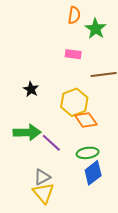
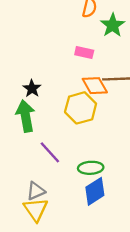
orange diamond: (86, 120) -> (95, 86), moved
green arrow: (27, 132) -> (25, 116), moved, turned -104

